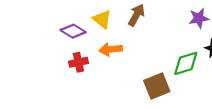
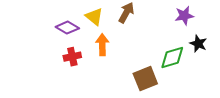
orange arrow: (111, 49) -> (102, 45), turned 95

